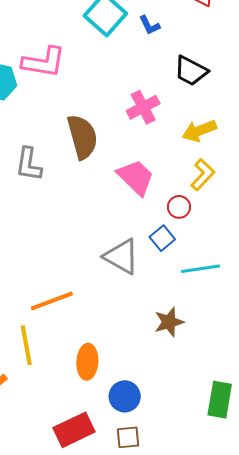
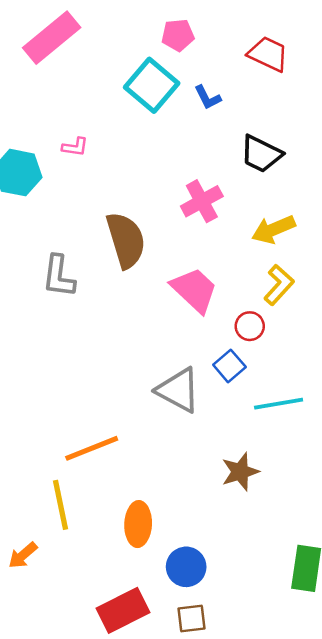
pink L-shape: (44, 62) -> (75, 147), size x0.5

